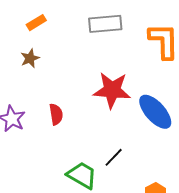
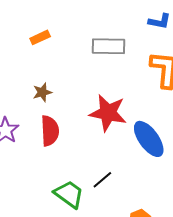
brown star: (30, 58) -> (42, 92), moved
red semicircle: (56, 114) -> (50, 131), size x1.4

